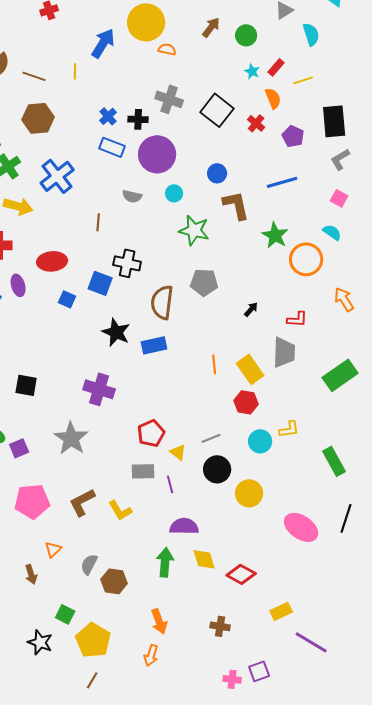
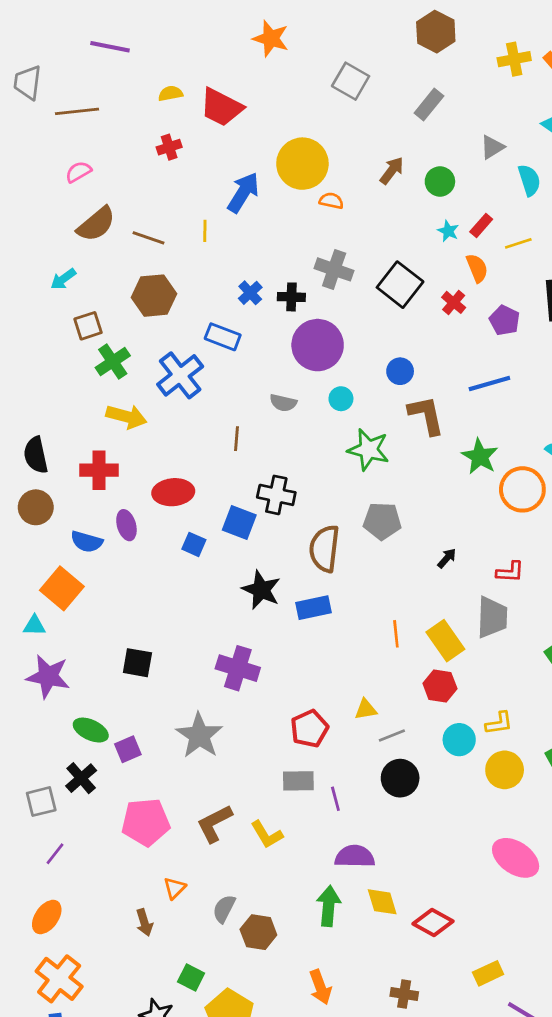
blue rectangle: (112, 147) -> (223, 337), moved
yellow triangle: (178, 452) -> (366, 709), moved, turned -48
yellow circle: (249, 493) -> (505, 770), moved

